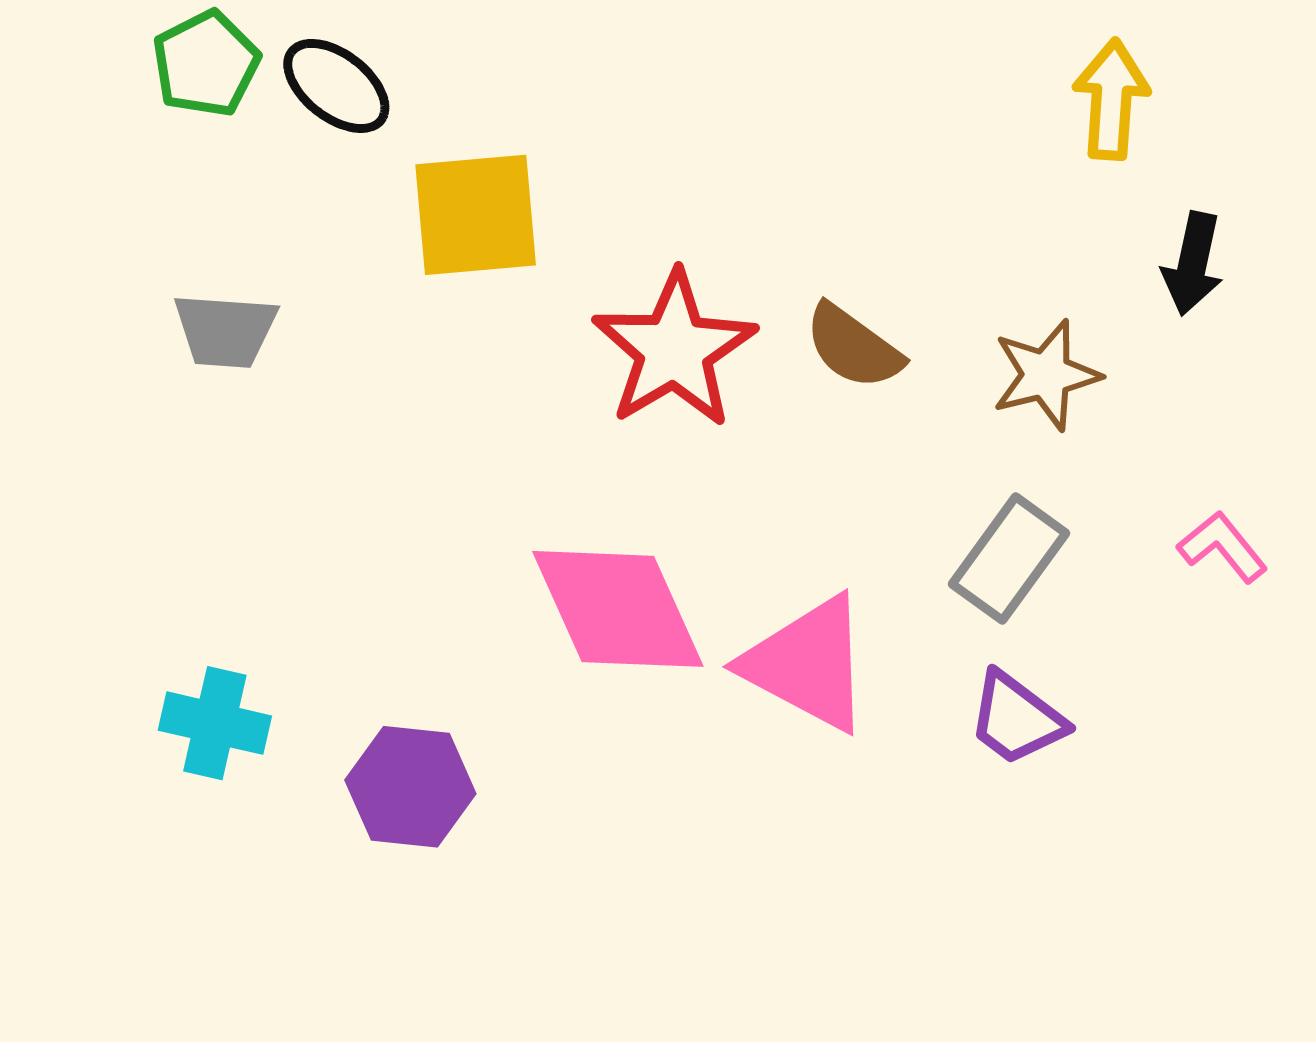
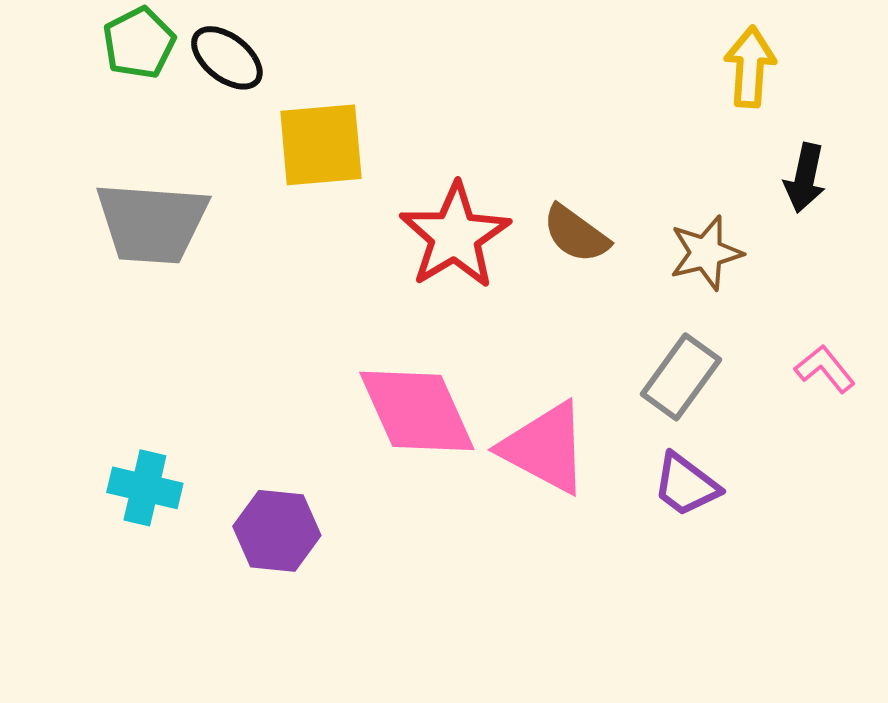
gray trapezoid: (225, 330) -> (152, 223), size x1.6

